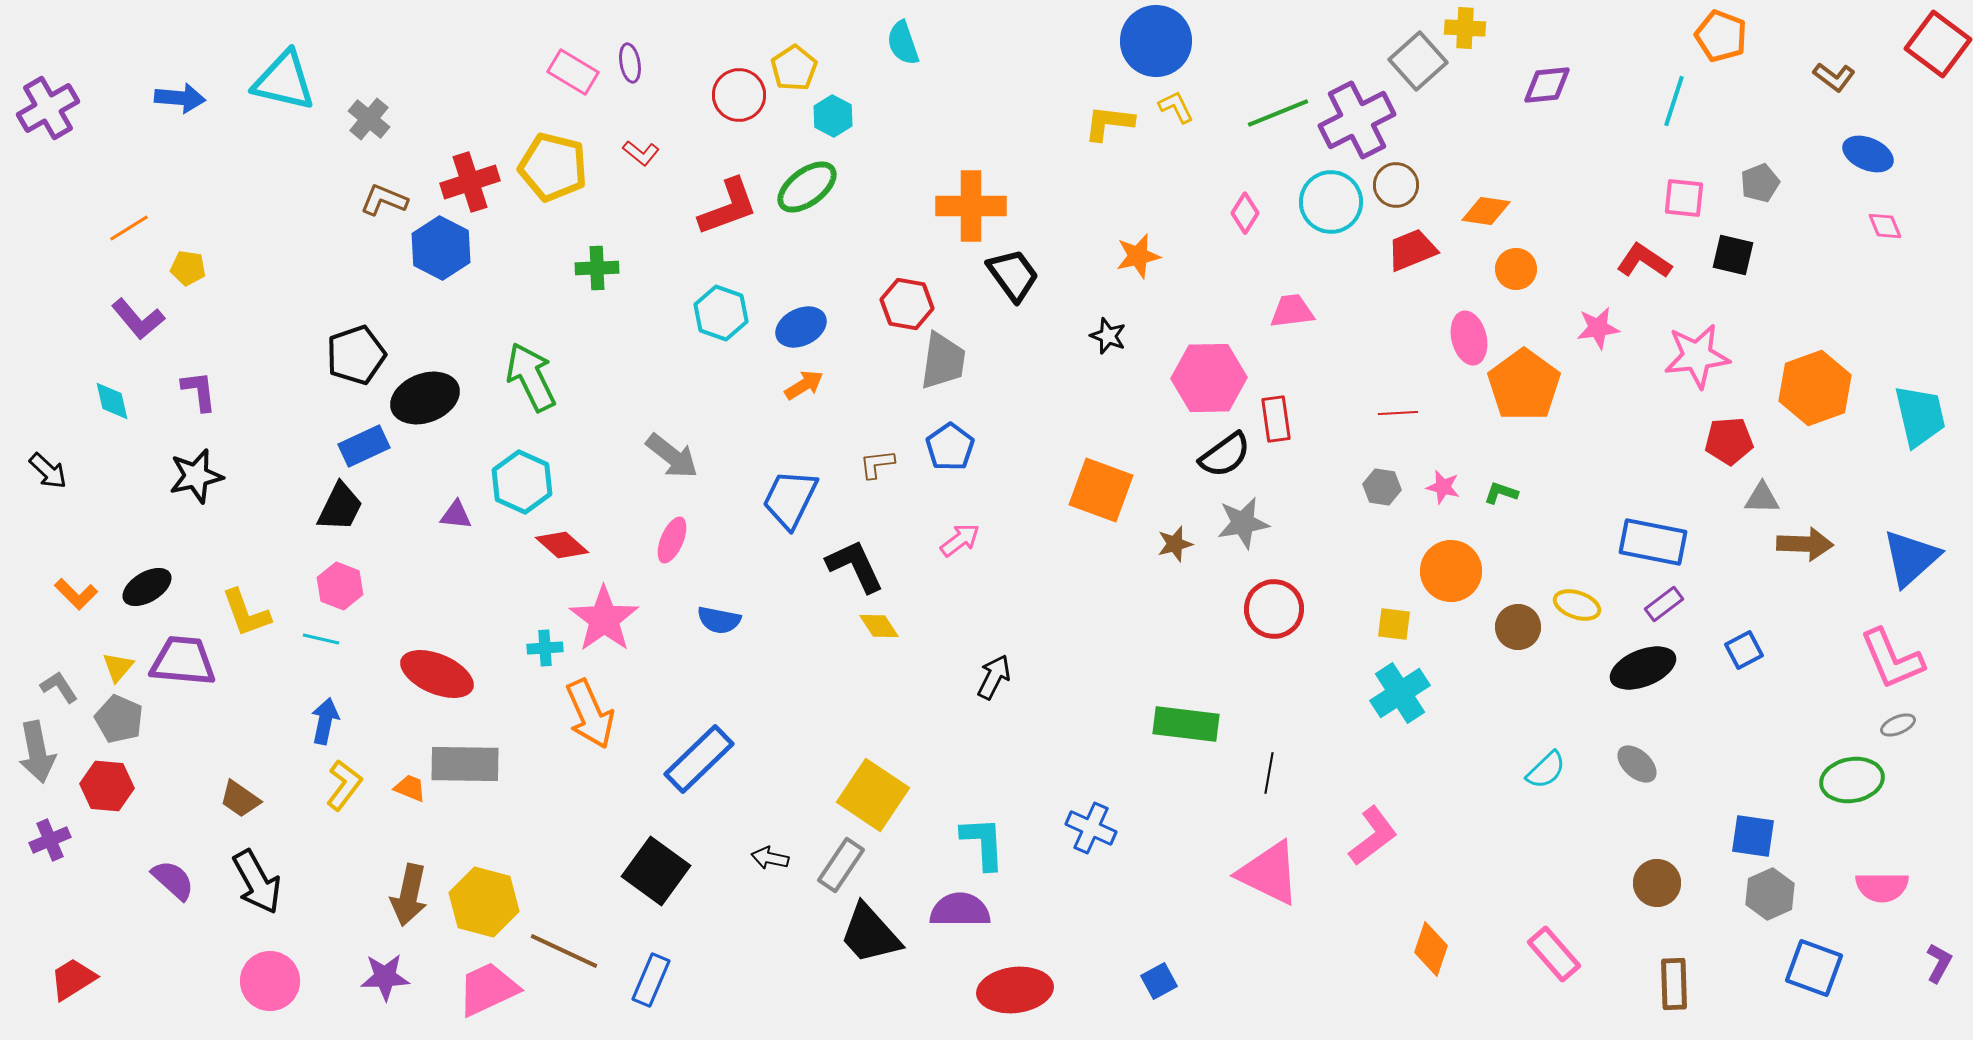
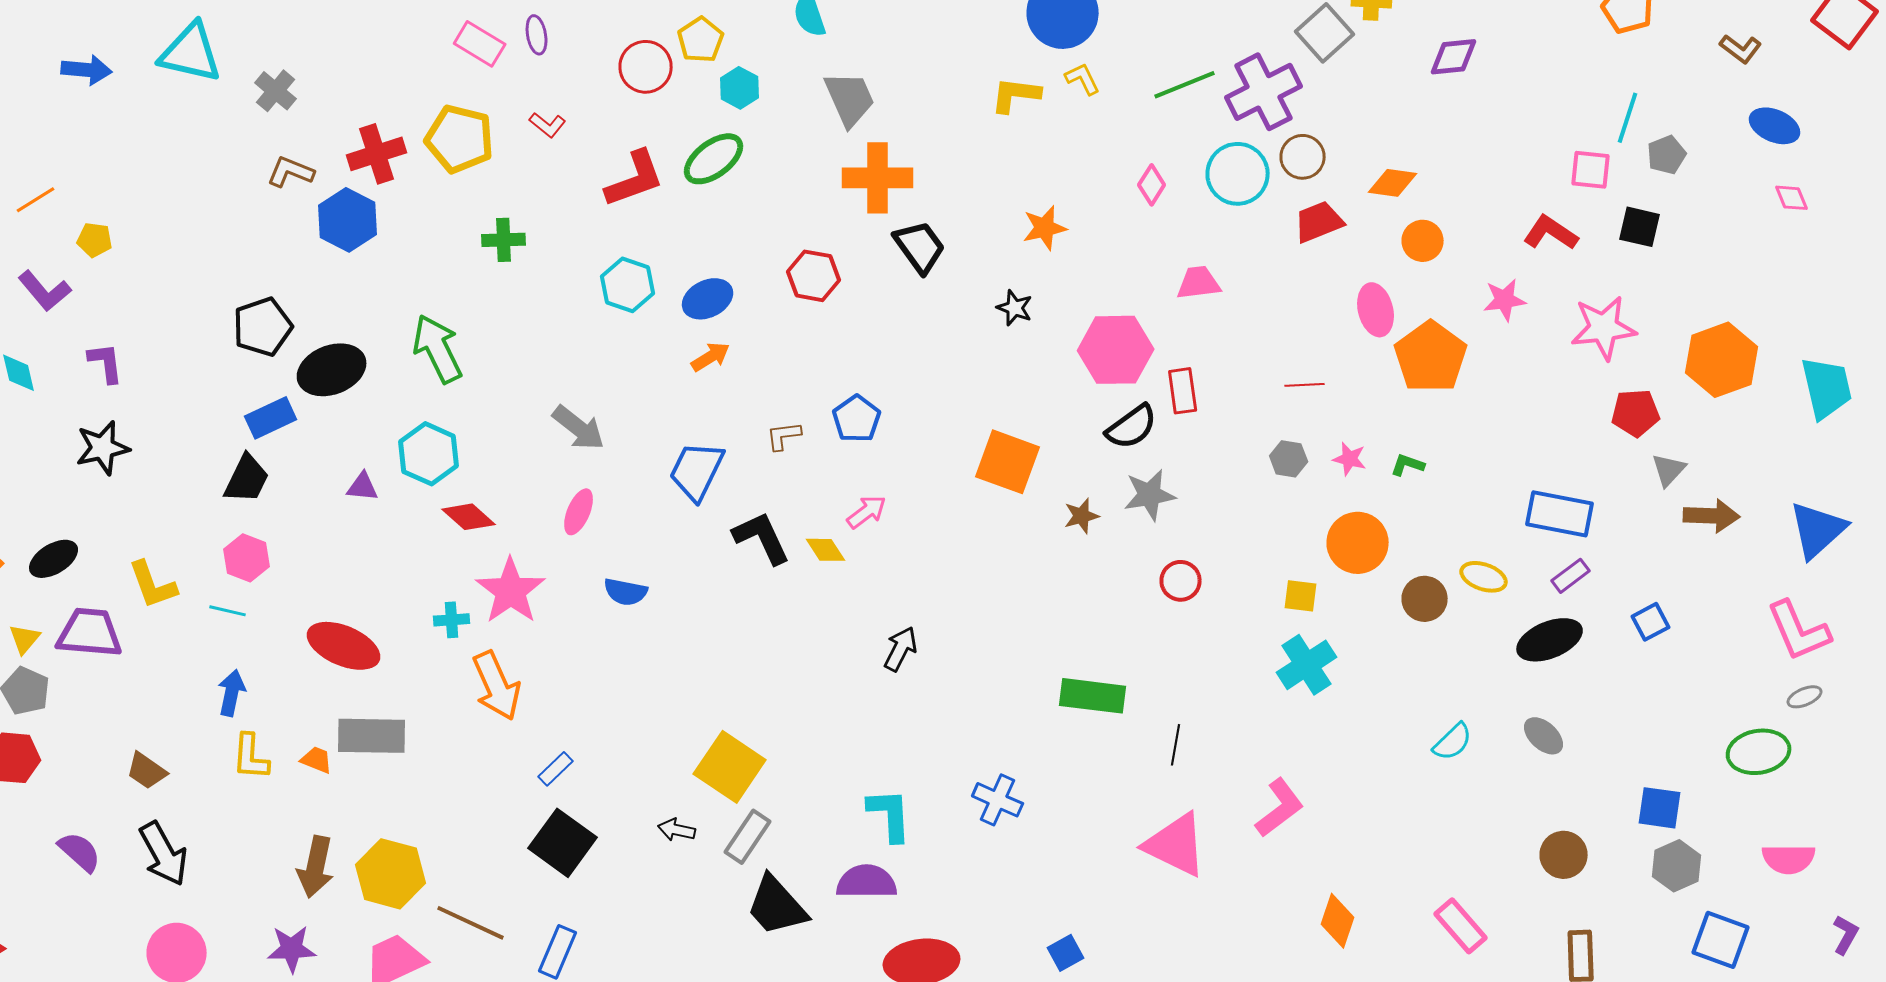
cyan line: (1674, 101) -> (1628, 118), moved
gray trapezoid: (943, 361) -> (850, 99), moved, turned -32
gray triangle: (1762, 498) -> (1669, 470), turned -48
red circle: (1274, 609) -> (1181, 581), size x0.7
yellow diamond: (879, 626) -> (826, 550), moved
blue rectangle: (699, 759) -> (556, 769), moved, size x0.5
yellow L-shape: (344, 785) -> (251, 757), turned 147
yellow square: (873, 795) -> (730, 767), moved

